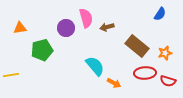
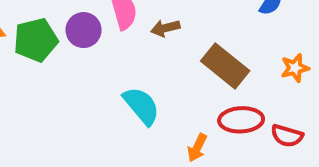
green pentagon: (42, 50) -> (36, 40), moved
orange star: (165, 53) -> (295, 68), moved
orange arrow: (114, 83) -> (197, 148), moved, turned 88

